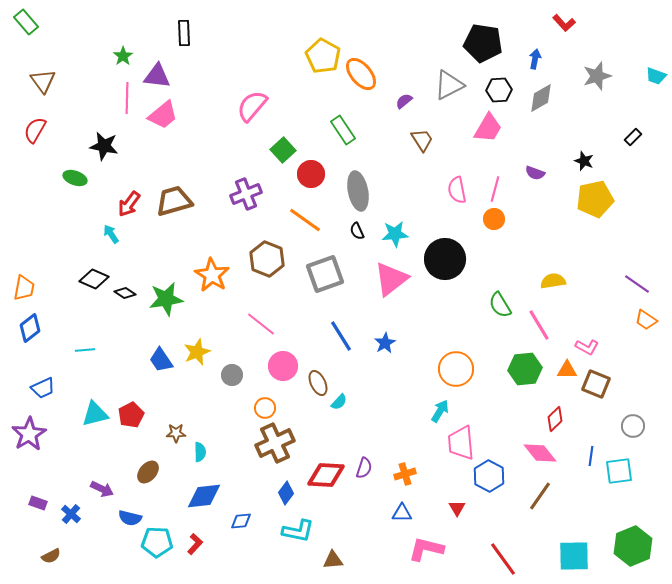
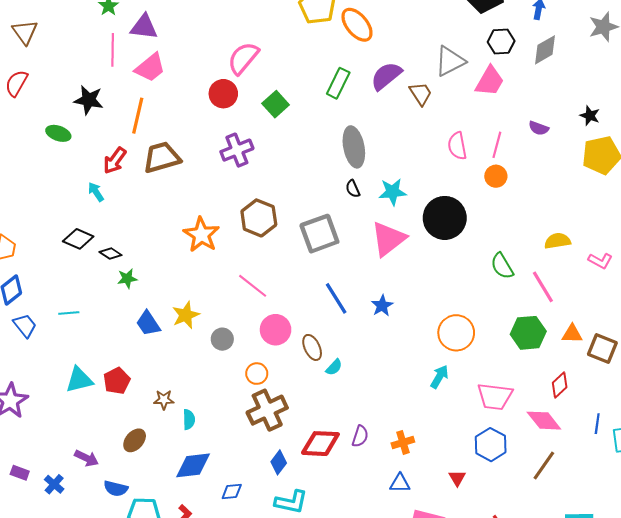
gray triangle: (449, 85) -> (450, 61), moved
purple semicircle: (404, 101) -> (386, 76), moved, size x1.8
green rectangle: (343, 130) -> (338, 83), turned 60
red circle: (311, 174) -> (223, 94), moved
orange line: (305, 220) -> (138, 116), moved, turned 68
green star: (166, 299) -> (127, 279), moved, size x0.6
pink L-shape: (587, 347) -> (600, 261), moved
blue trapezoid: (43, 388) -> (25, 326), moved, turned -105
pink trapezoid: (461, 443) -> (495, 397), moved, turned -78

